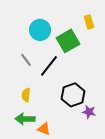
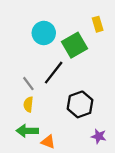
gray line: (26, 60) -> (28, 84), moved
purple star: (89, 112) -> (99, 136), moved

